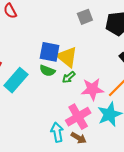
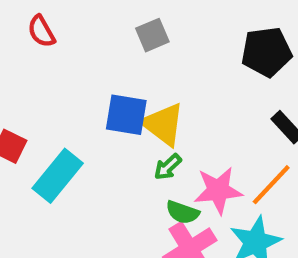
gray square: (85, 17) -> (152, 35), moved
green semicircle: (47, 71) -> (182, 212), moved

